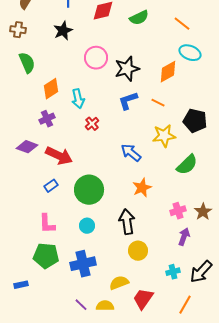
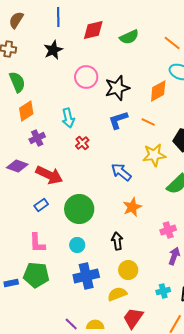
orange diamond: (51, 89) -> (26, 111), moved
black arrow: (127, 222) -> (117, 241), size x0.7
blue cross: (83, 264) -> (86, 276), moved
yellow semicircle: (119, 283) -> (117, 294), moved
blue rectangle: (21, 285) -> (11, 283), moved

